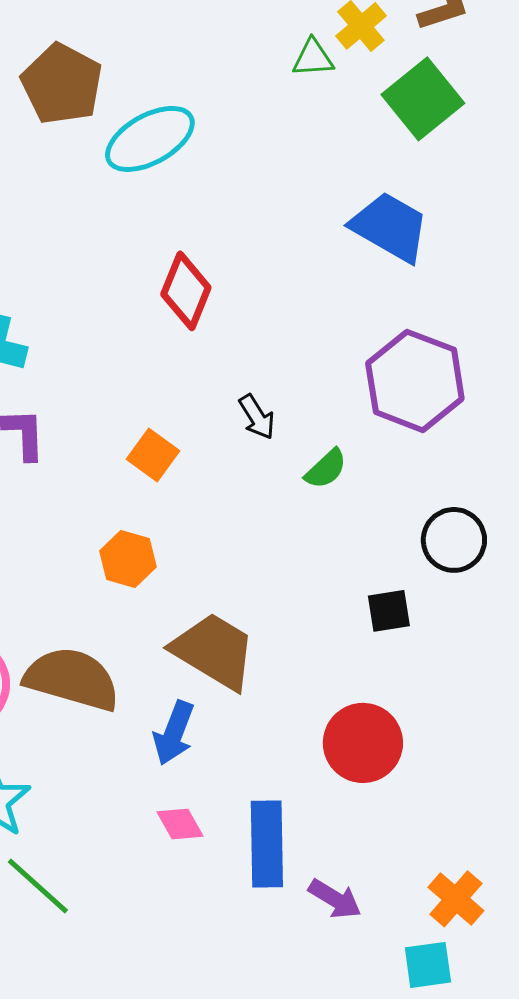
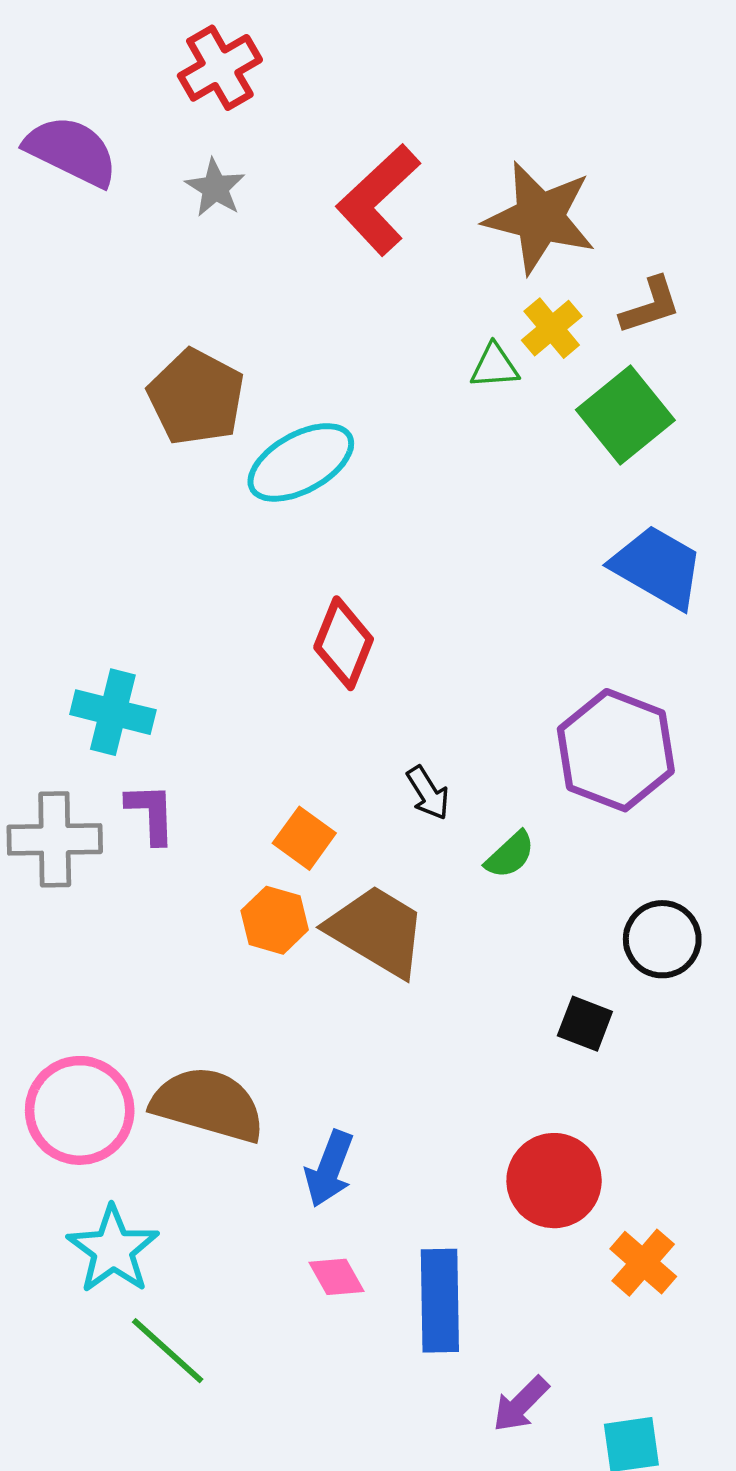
blue trapezoid: (390, 227) -> (657, 567), moved
orange hexagon: (128, 559) -> (275, 920), moved
black square: (389, 611) -> (585, 1024), turned 30
brown trapezoid: (214, 651) -> (377, 931), moved
purple arrow: (335, 899) -> (521, 1404), moved, turned 104
orange cross: (456, 899) -> (643, 1263), moved

